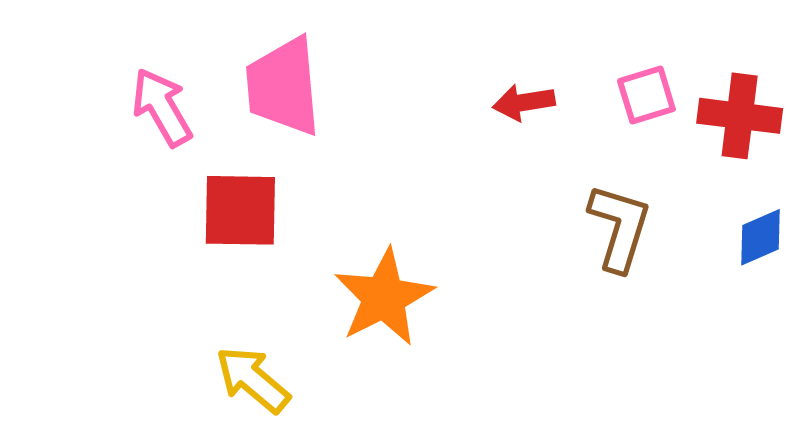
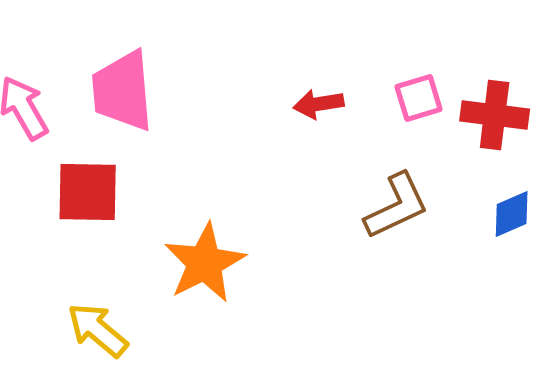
brown L-shape: (619, 227) -> (397, 206), turned 48

